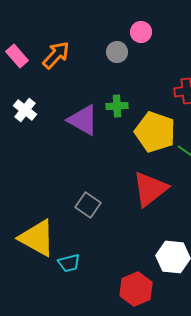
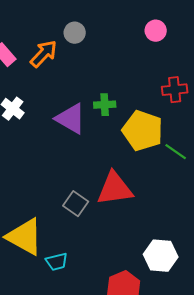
pink circle: (141, 32) -> (156, 31), moved
gray circle: (117, 52) -> (75, 33), moved
red triangle: (150, 189) -> (115, 189), moved, turned 30

